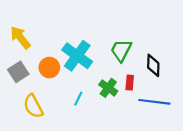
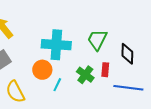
cyan cross: (77, 56) -> (56, 45), turned -32
orange circle: (49, 68) -> (42, 70), moved

